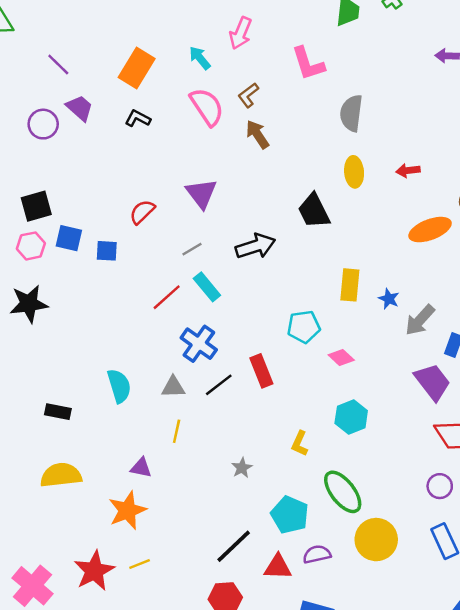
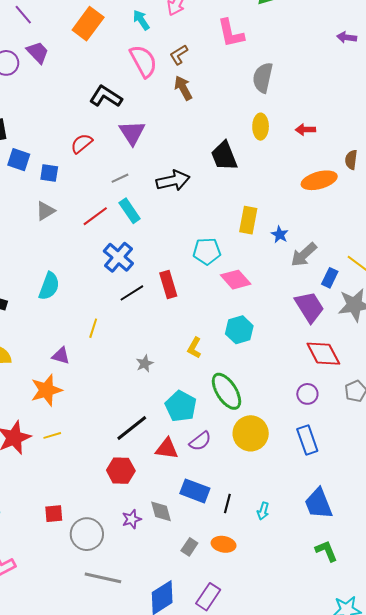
black L-shape: (138, 118) -> (106, 96), moved, size x1.5
pink diamond: (341, 357) -> (236, 280), size x1.4
cyan semicircle: (119, 386) -> (49, 286), turned 32
gray triangle: (173, 387) -> (45, 211), moved, turned -35
purple semicircle: (317, 554) -> (200, 441), turned 150

